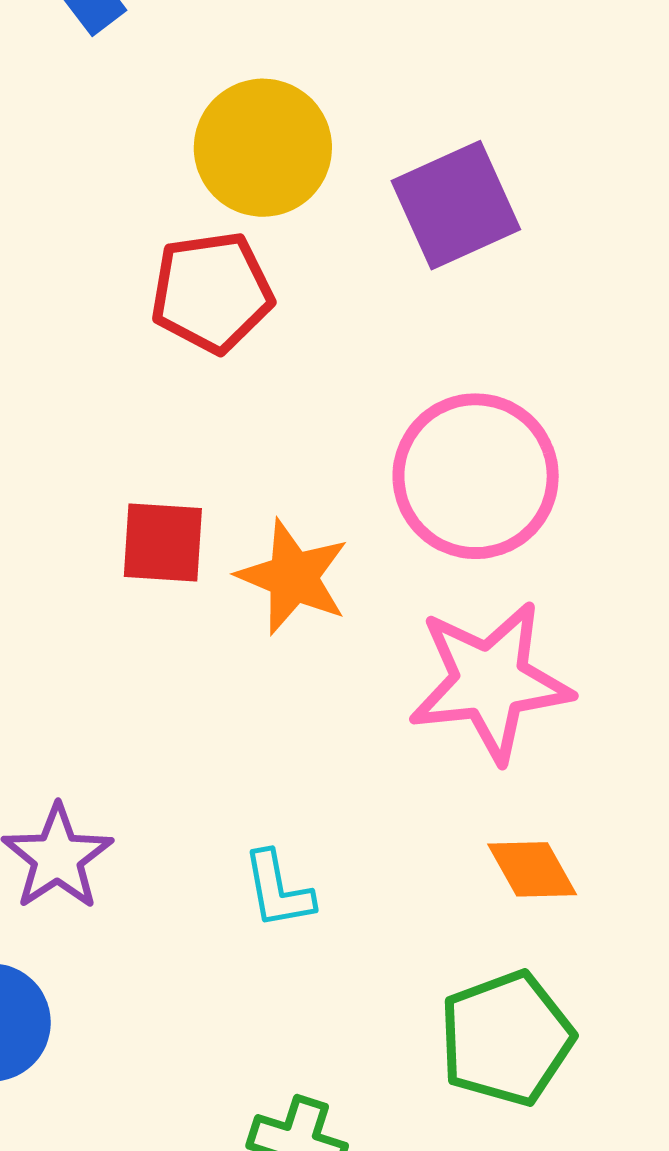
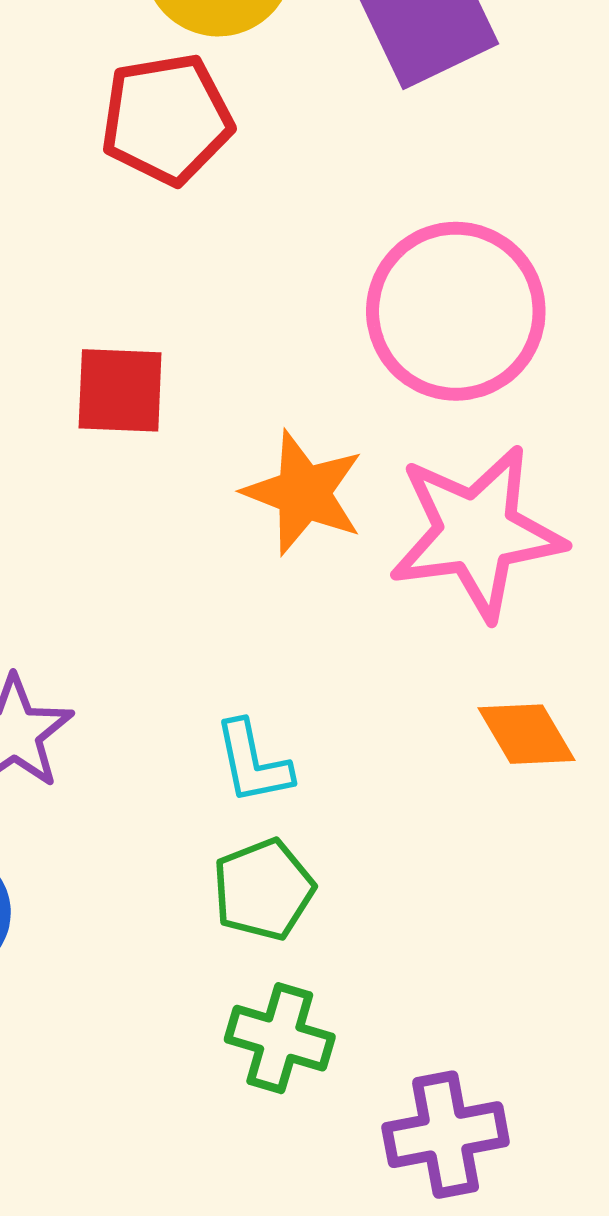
orange star: (293, 577) -> (304, 493), moved
green pentagon: (506, 1038) -> (263, 890), moved, size x0.7

